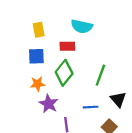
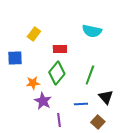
cyan semicircle: (82, 26) -> (92, 31), moved
yellow rectangle: (39, 30) -> (34, 34), turned 48
blue square: (36, 56) -> (15, 58), moved

